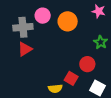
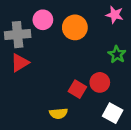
red square: (71, 78) -> (77, 89), moved

